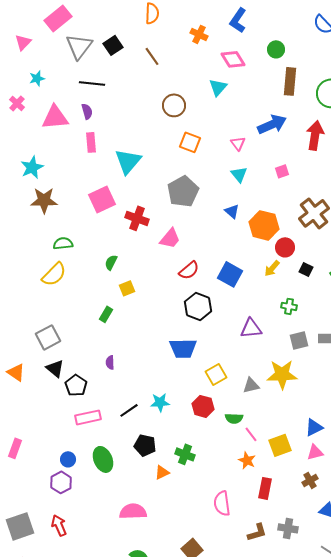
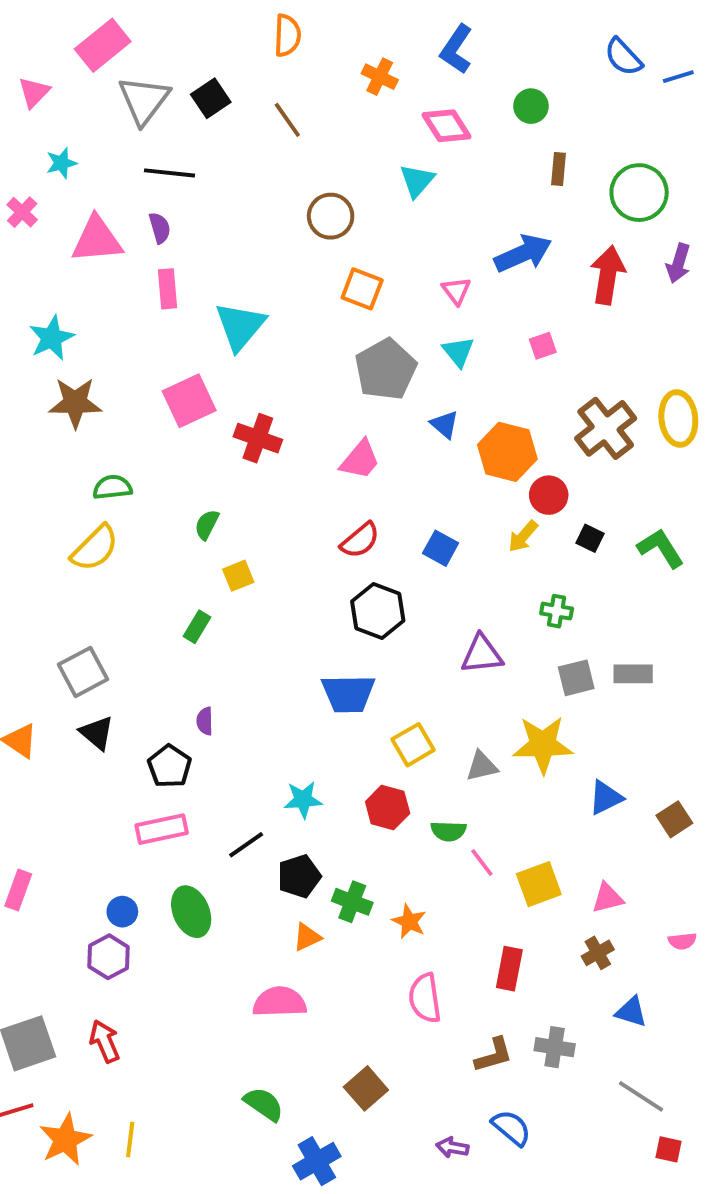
brown rectangle: (290, 81) -> (558, 169), size x0.6
gray pentagon: (183, 191) -> (386, 369), moved
pink trapezoid: (170, 238) -> (360, 460), moved
blue square: (230, 274) -> (441, 548), size x0.7
black pentagon: (76, 385) -> (169, 766), moved
black line: (129, 410) -> (246, 845), moved
blue triangle: (314, 427) -> (606, 798), moved
black pentagon: (145, 445) -> (299, 876), moved, turned -30
orange star: (247, 460) -> (409, 921), moved
pink semicircle: (133, 511) -> (280, 1002), moved

